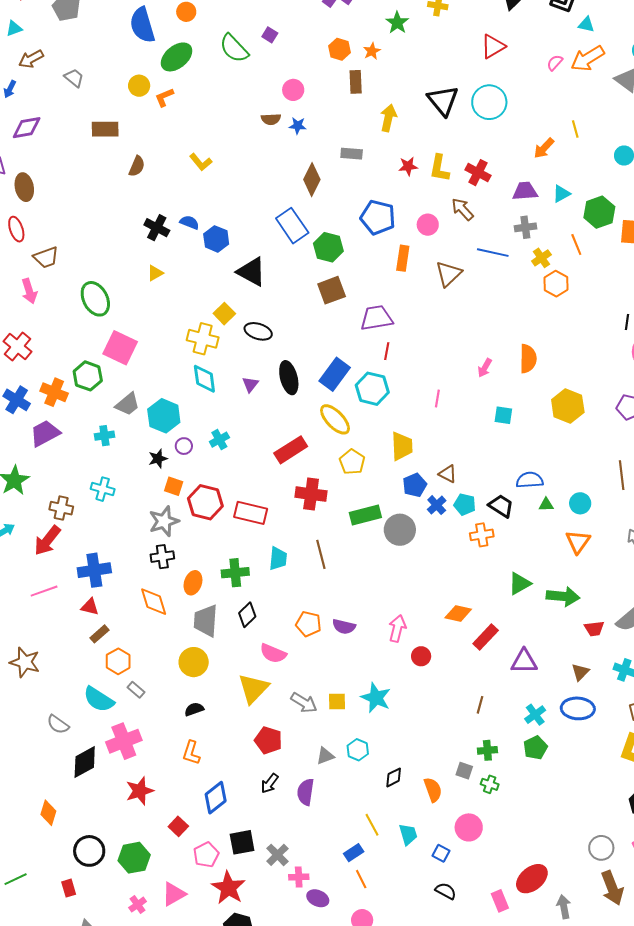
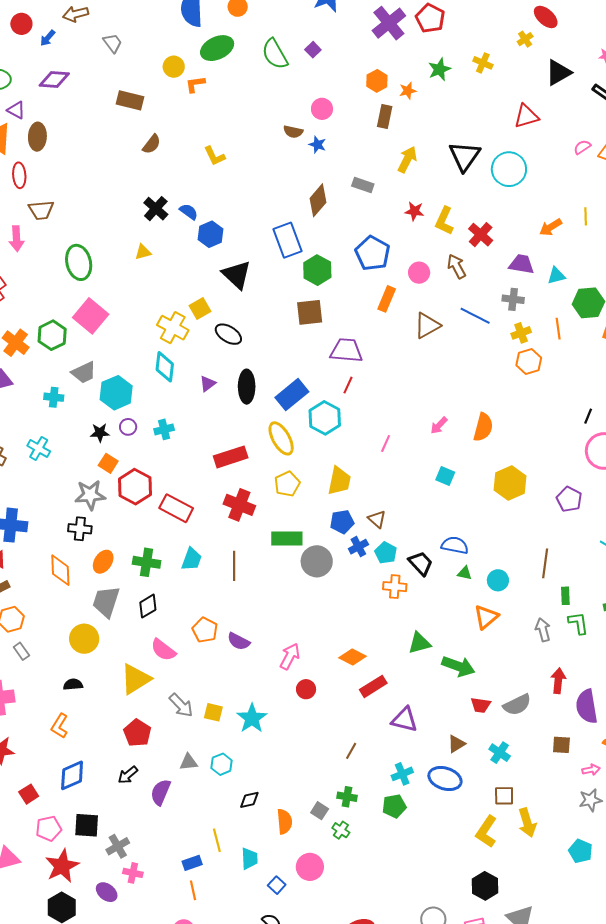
purple ellipse: (318, 898) -> (107, 892), moved

